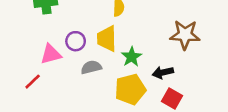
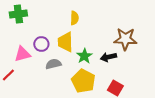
black arrow: (163, 72) -> (108, 57), moved
yellow pentagon: (130, 89) -> (83, 81), turned -30

